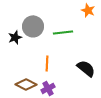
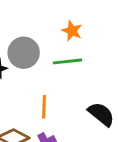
orange star: (88, 10) -> (72, 31), moved

